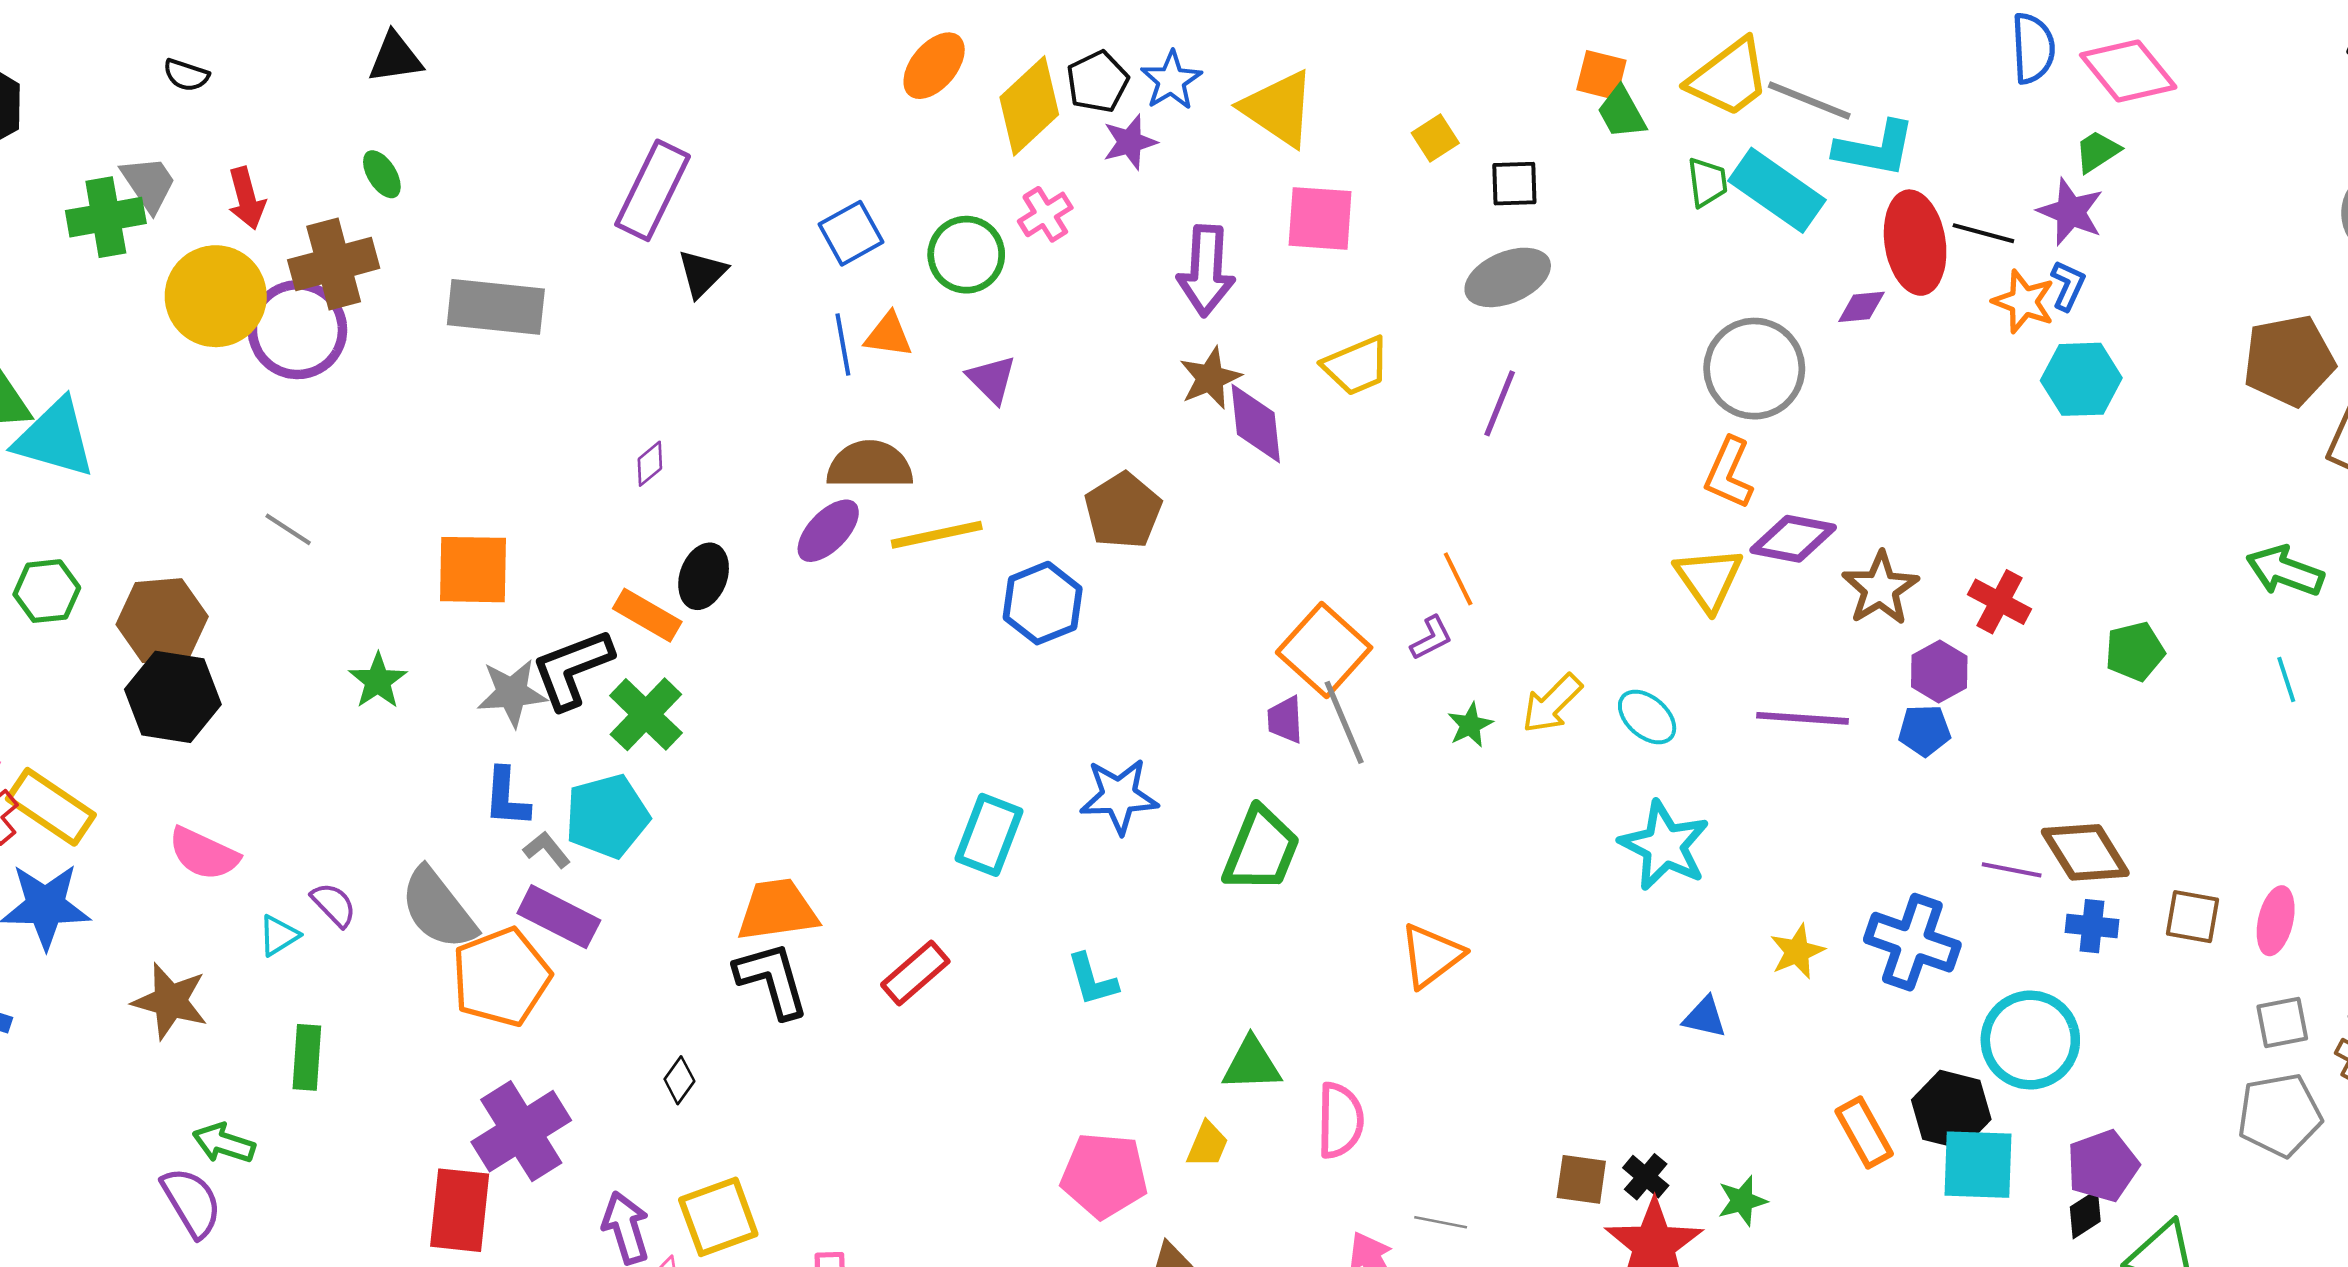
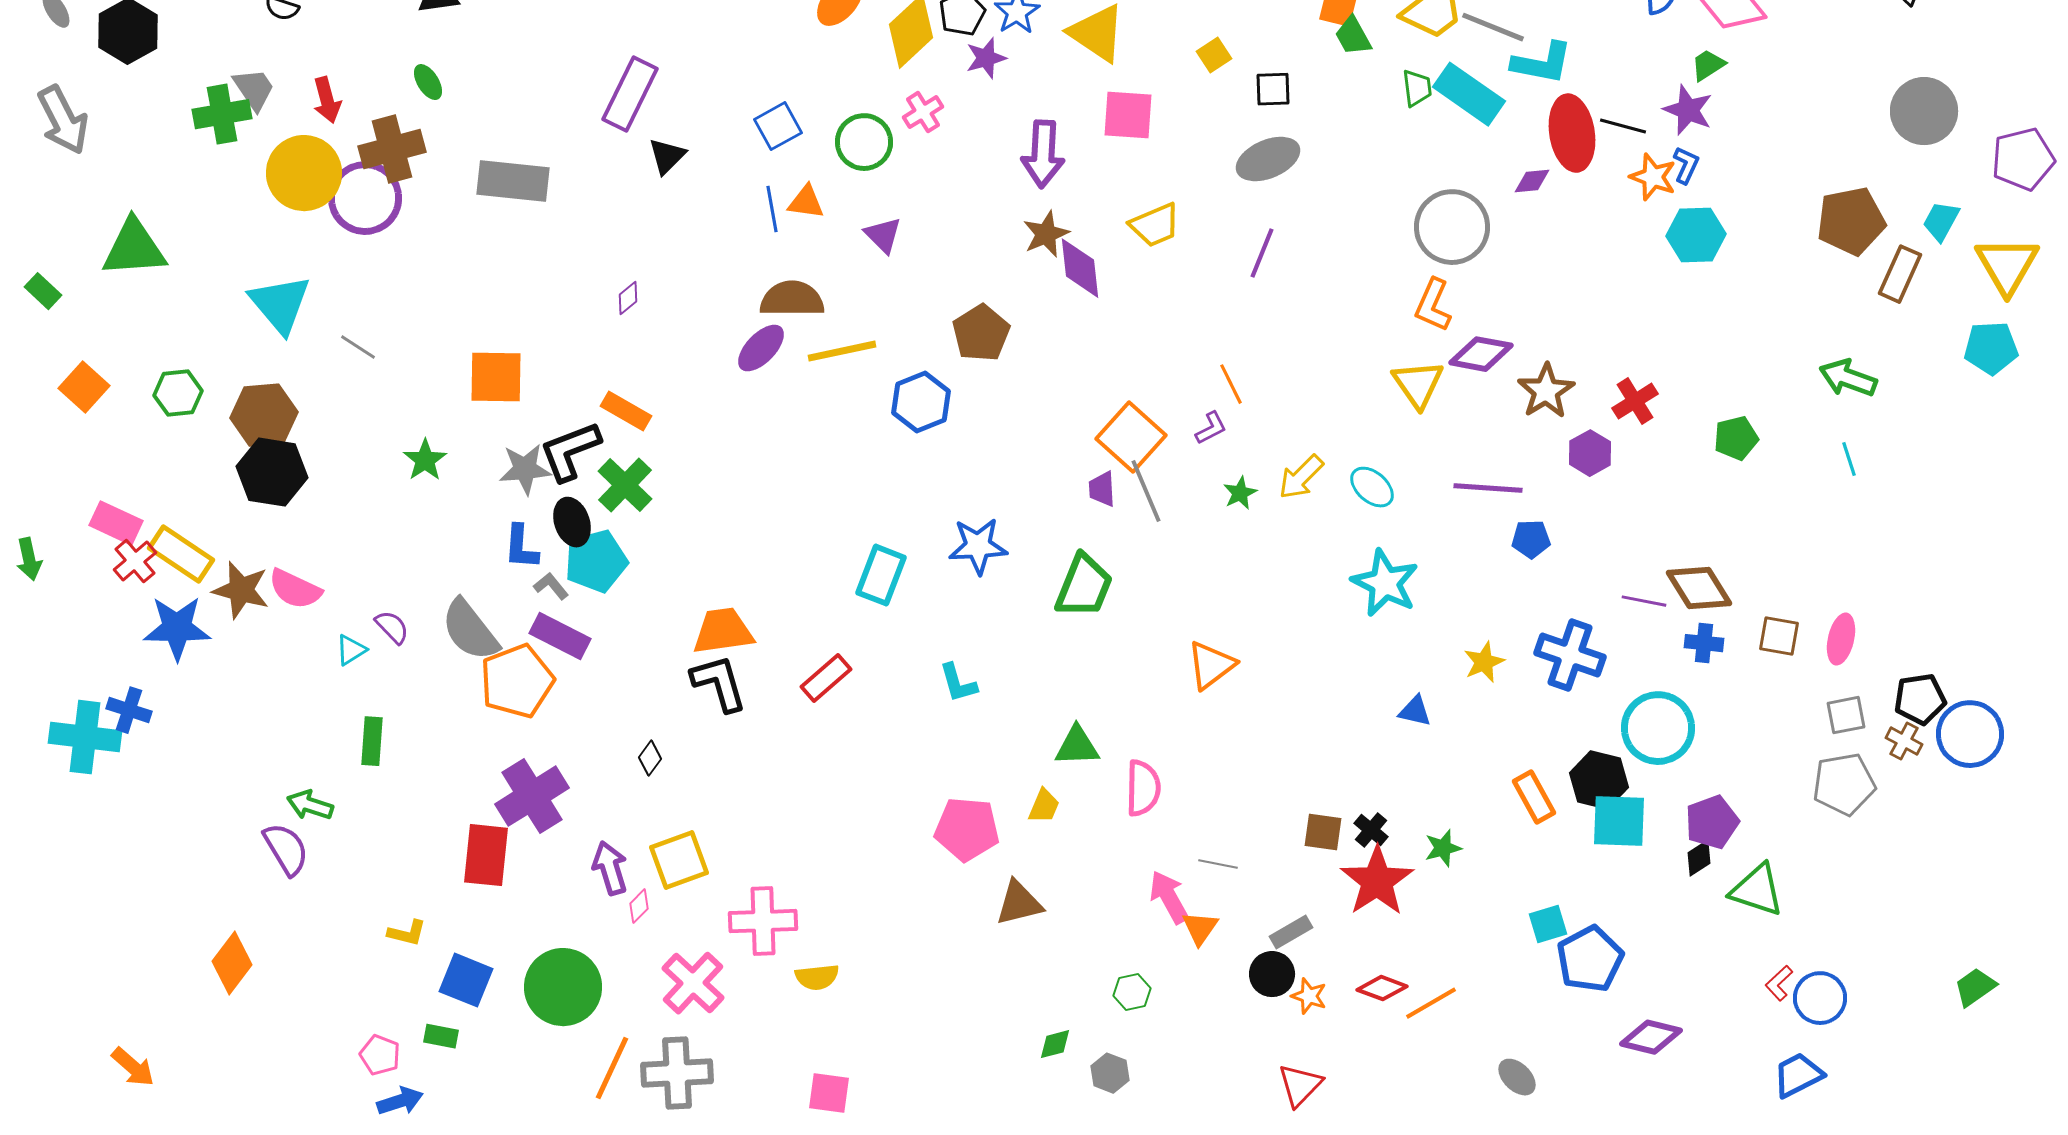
cyan triangle: (55, 438) -> (280, 304), moved, turned 34
black ellipse: (704, 576) -> (572, 522), moved, turned -39
red cross: (2000, 602) -> (1635, 401), turned 30
blue pentagon: (1924, 730) -> (1531, 539), moved
brown star: (170, 1001) -> (241, 590), moved

